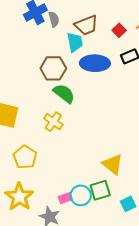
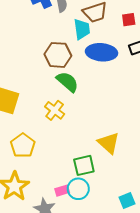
red square: (119, 30) -> (129, 20), turned 32
yellow triangle: (113, 164) -> (109, 143), moved
green square: (100, 190) -> (84, 165), moved

